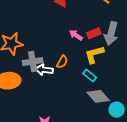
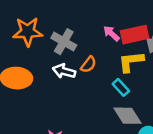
red rectangle: (94, 33) -> (135, 35), size x1.5
gray cross: (33, 62) -> (64, 42), moved, turned 30

